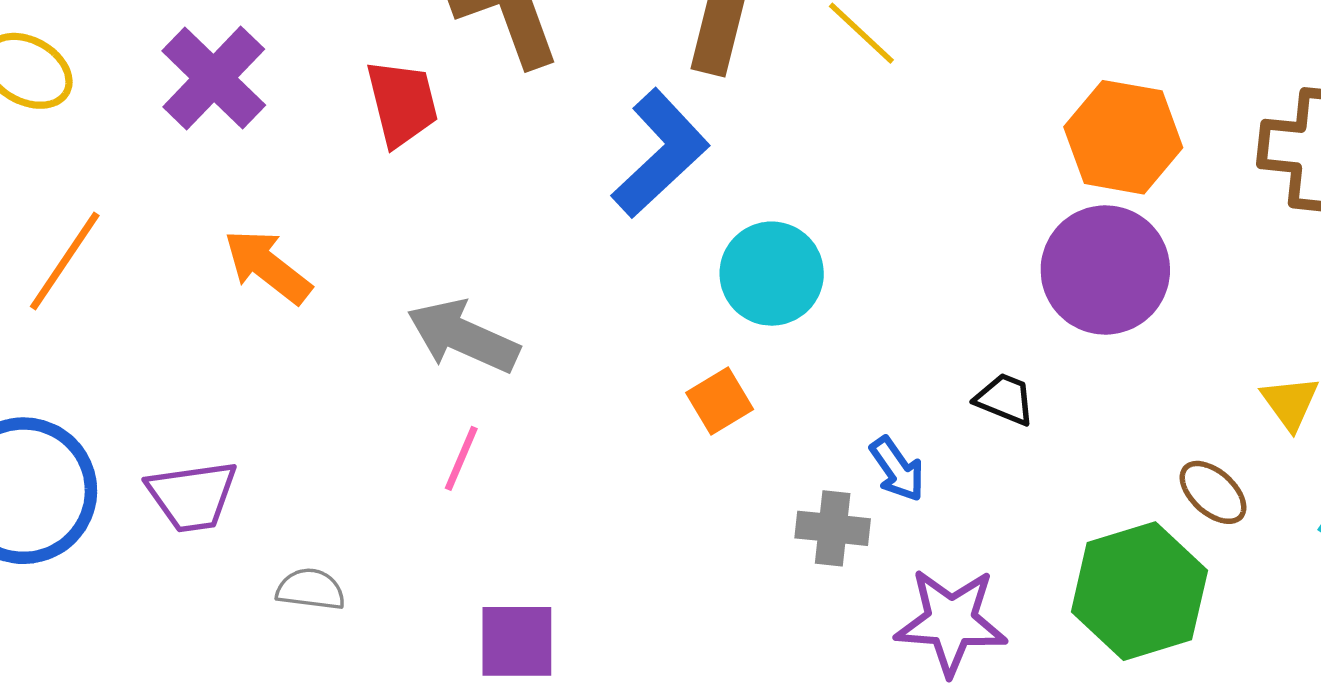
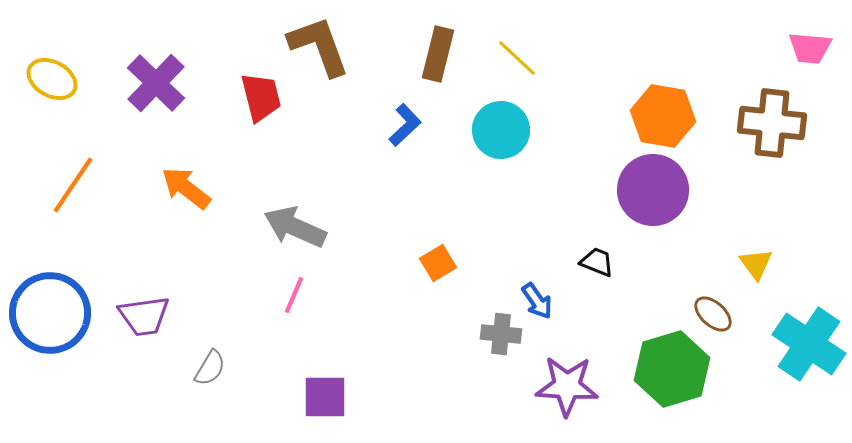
blue L-shape: (660, 153) -> (405, 125), size x0.6
cyan circle: (772, 274) -> (501, 130), moved
gray semicircle: (311, 589) -> (210, 368), turned 114

